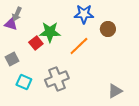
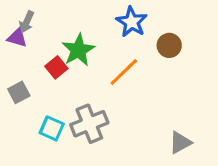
blue star: (84, 14) -> (132, 22), turned 30
green star: (50, 32) -> (78, 50), turned -30
cyan square: (24, 82) -> (52, 128), moved

